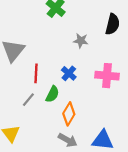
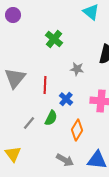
red line: (36, 73) -> (45, 85), moved
orange diamond: (69, 114) -> (77, 130), moved

